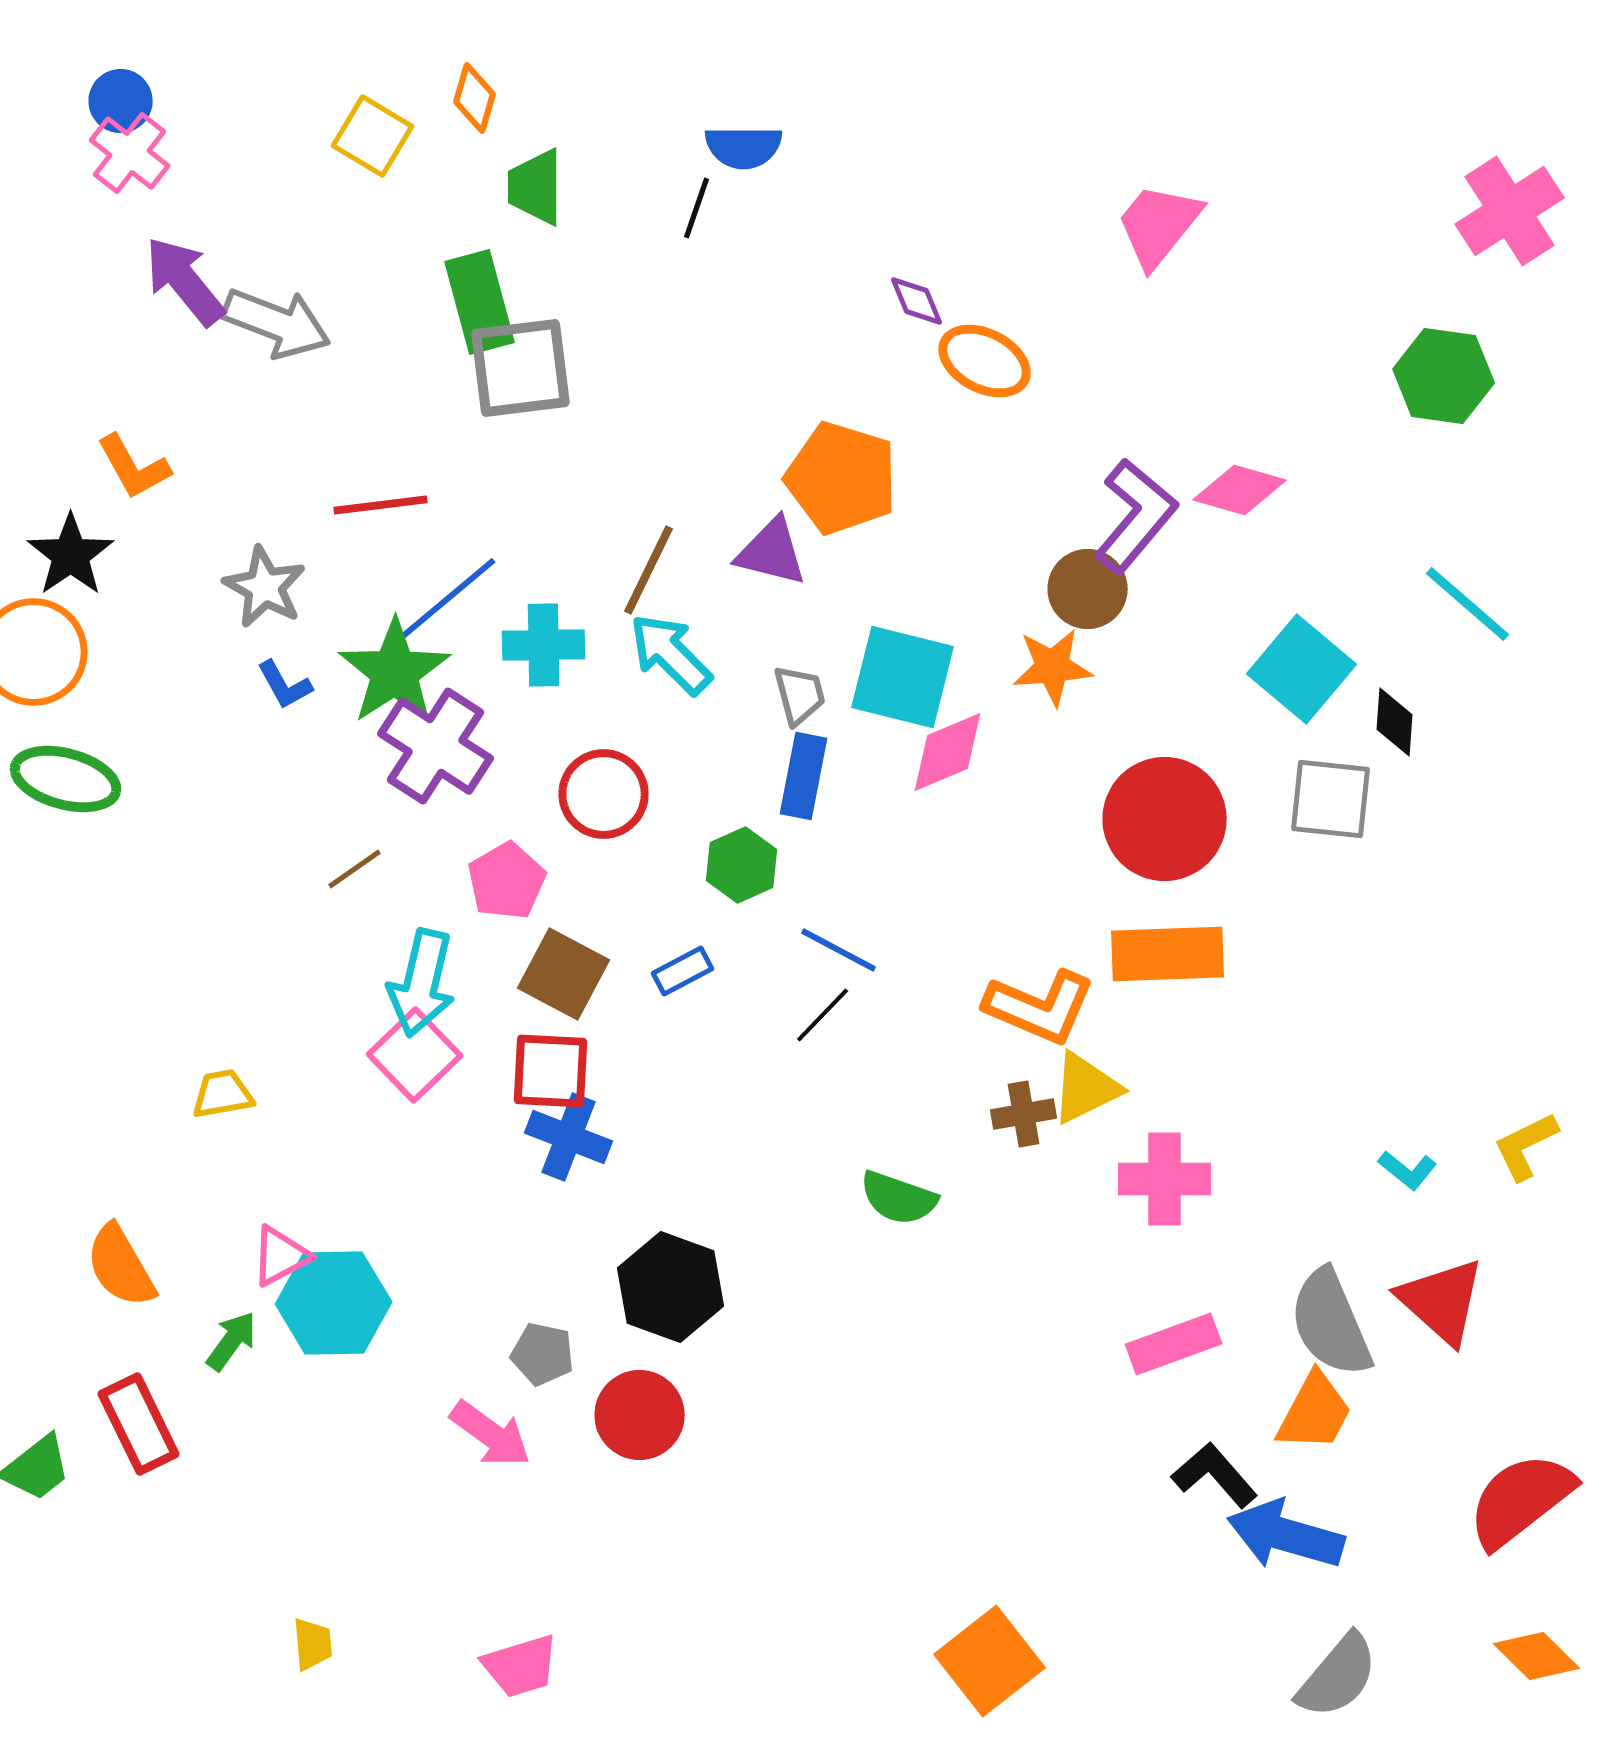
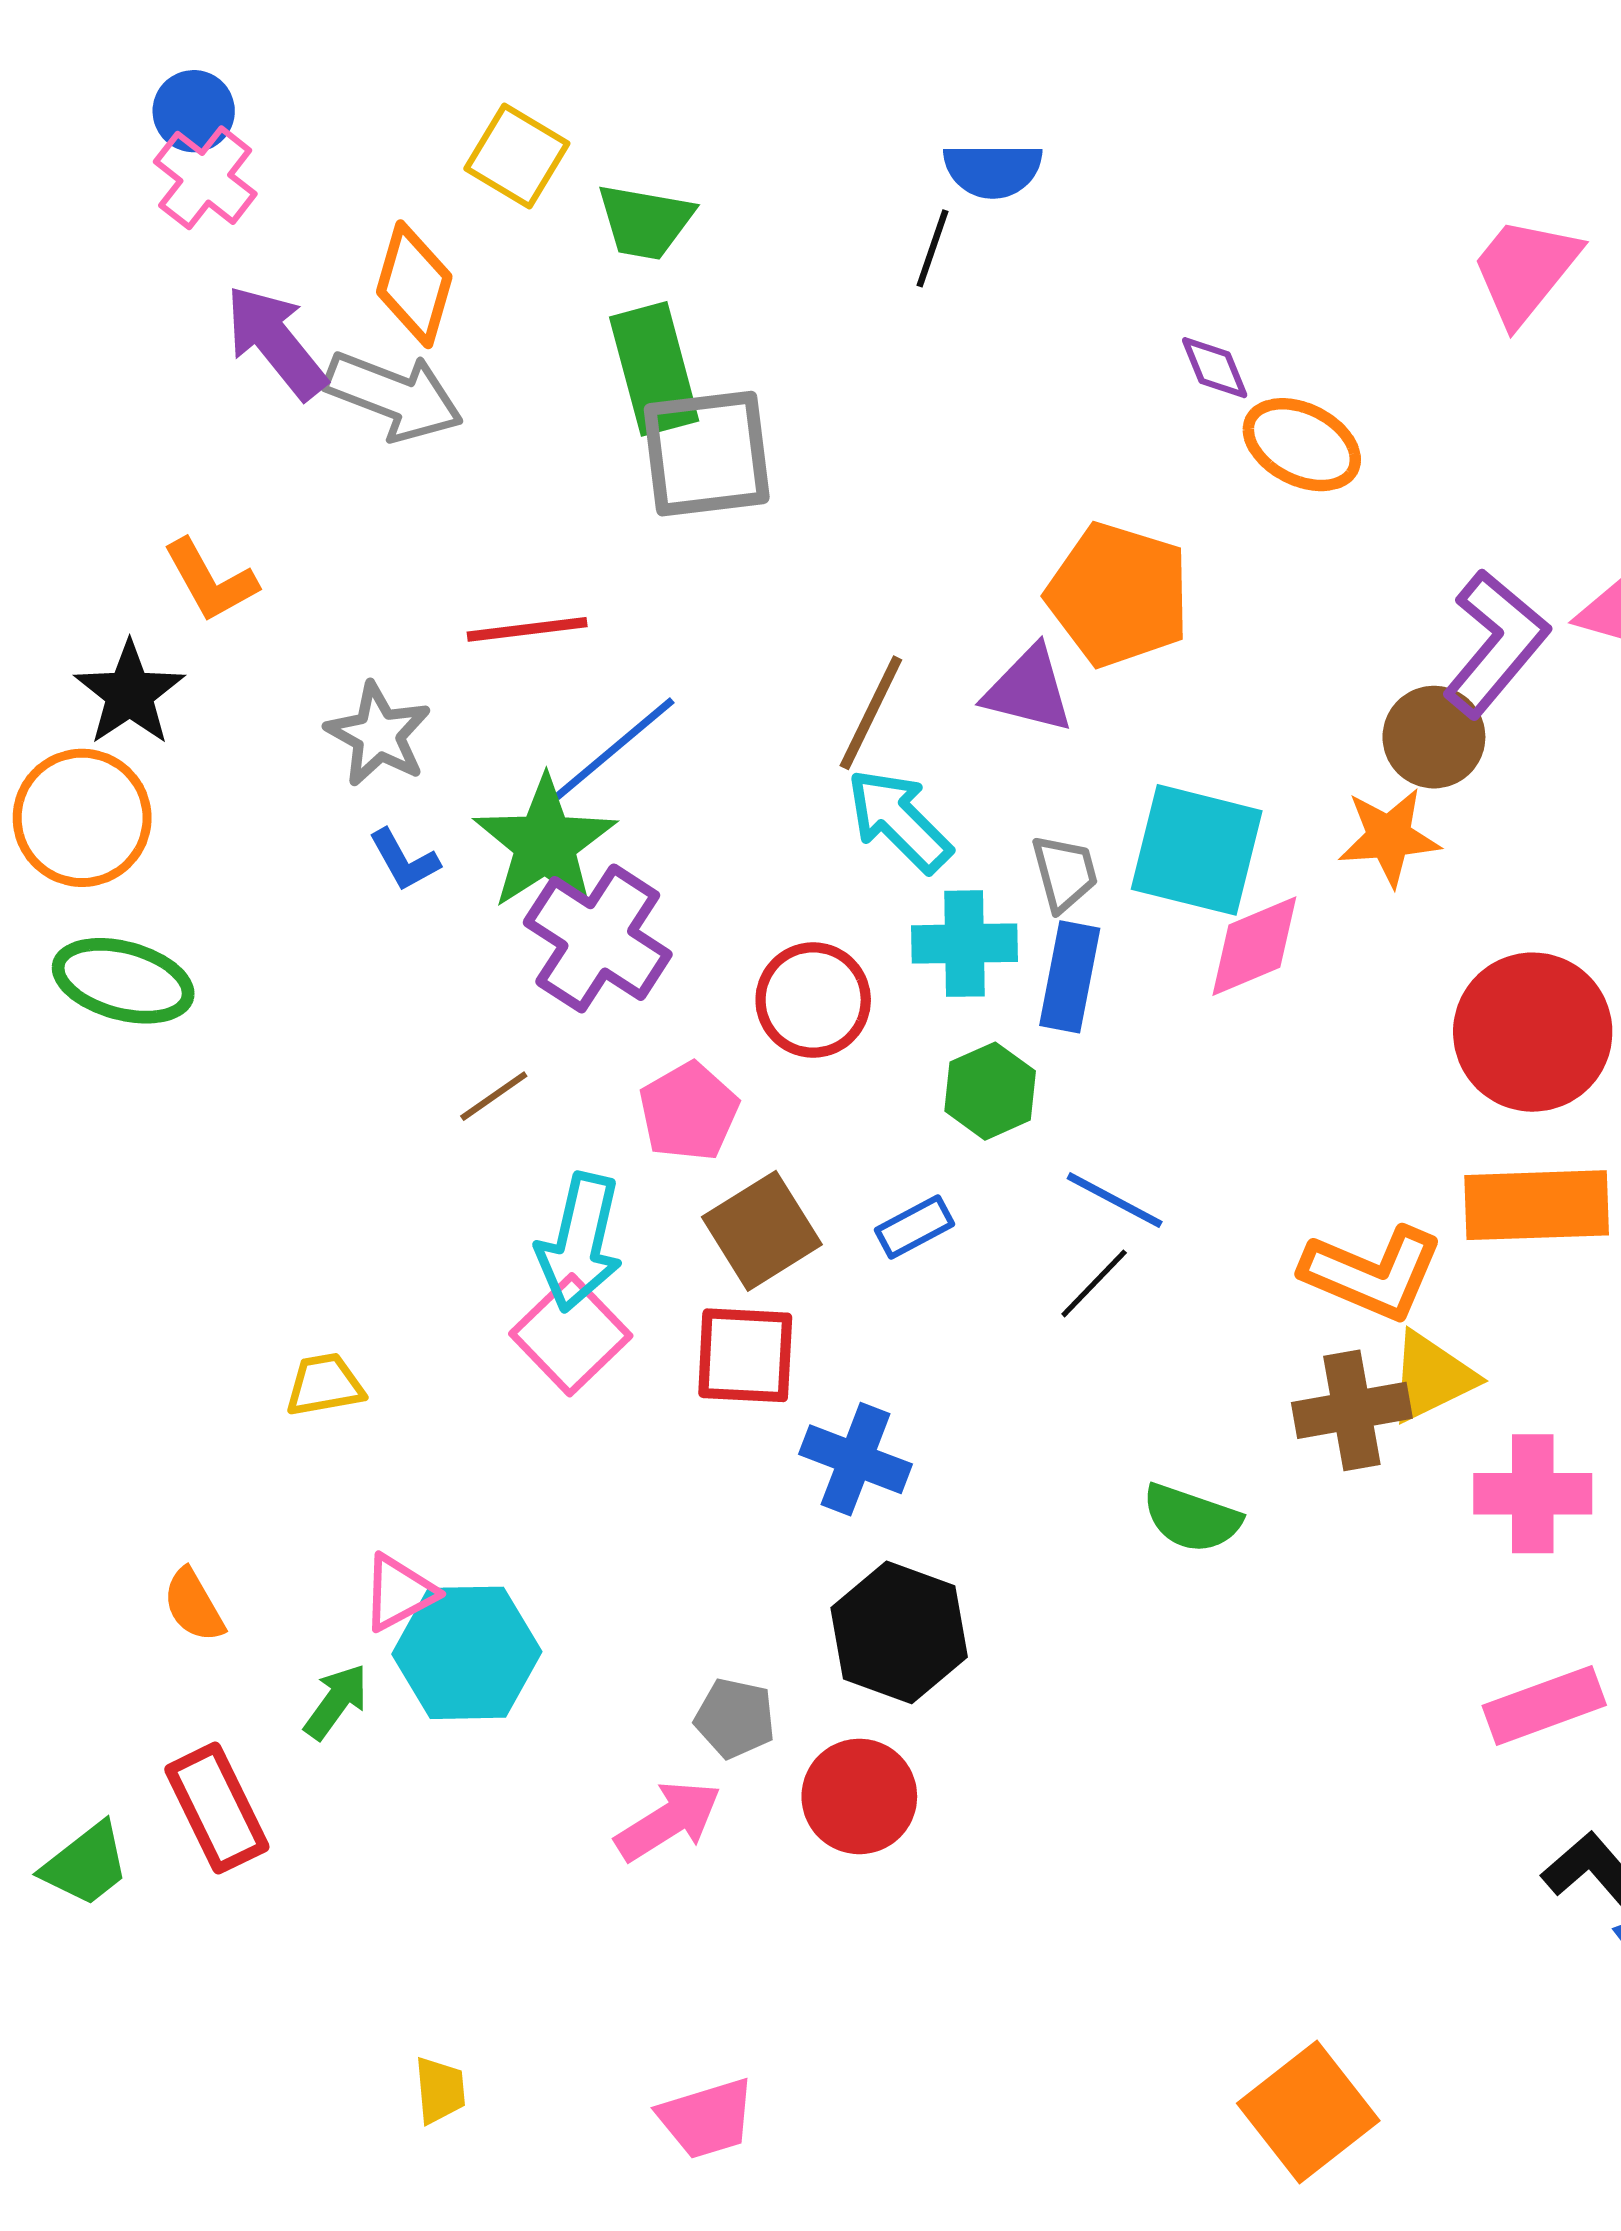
orange diamond: (475, 98) -> (414, 284), moved, size x1.4
green trapezoid: (536, 187) -> (645, 221), moved, turned -80
cyan cross: (544, 645) -> (965, 944), moved
brown square: (564, 974) -> (762, 1231), turned 30
brown cross: (1024, 1114) -> (1352, 1410), size x1.4
blue cross: (569, 1137) -> (855, 1459), moved
orange semicircle: (121, 1266) -> (194, 1605), size x0.7
pink arrow: (491, 1434) -> (668, 1821), turned -68

